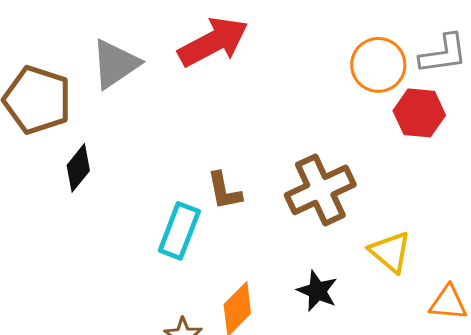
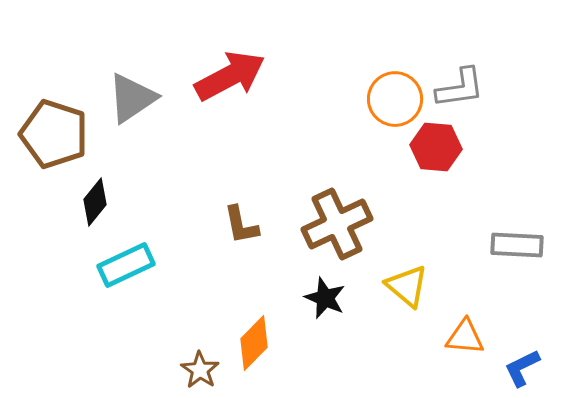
cyan rectangle: (179, 231) -> (126, 265), moved, turned 44
black star: (317, 291) -> (325, 298), moved

